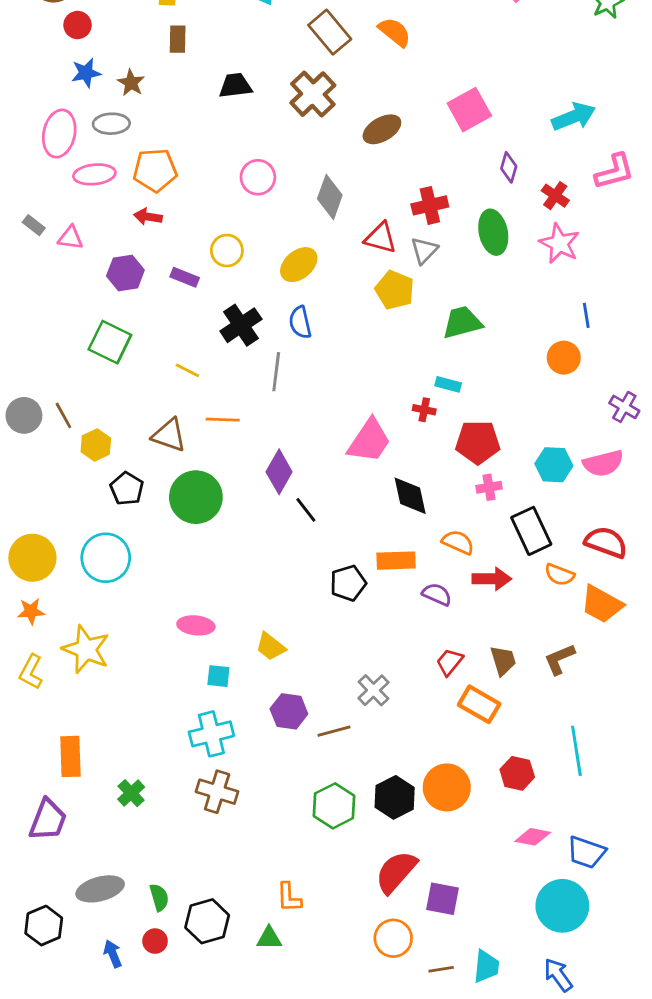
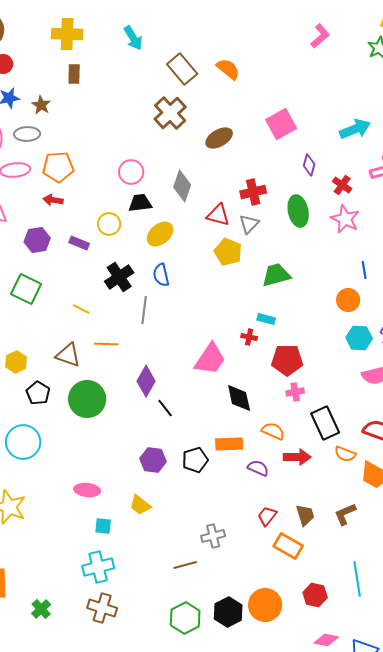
black trapezoid: (235, 86) -> (140, 203), moved
cyan hexagon: (554, 465) -> (359, 338), moved
gray cross: (373, 690) -> (213, 536), turned 30
purple hexagon: (289, 711) -> (153, 460), moved

